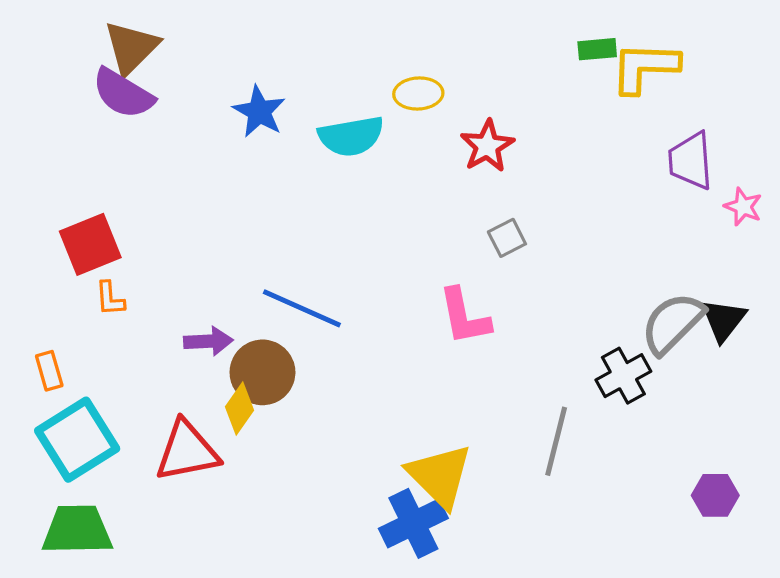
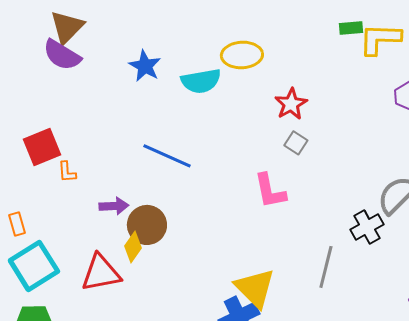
yellow ellipse: (418, 94) -> (242, 55), size x1.4
red star: (487, 146) -> (291, 104), moved
gray square: (507, 238) -> (296, 143), turned -30
orange L-shape: (110, 299) -> (67, 172), moved
blue line: (302, 308) -> (167, 156), moved

